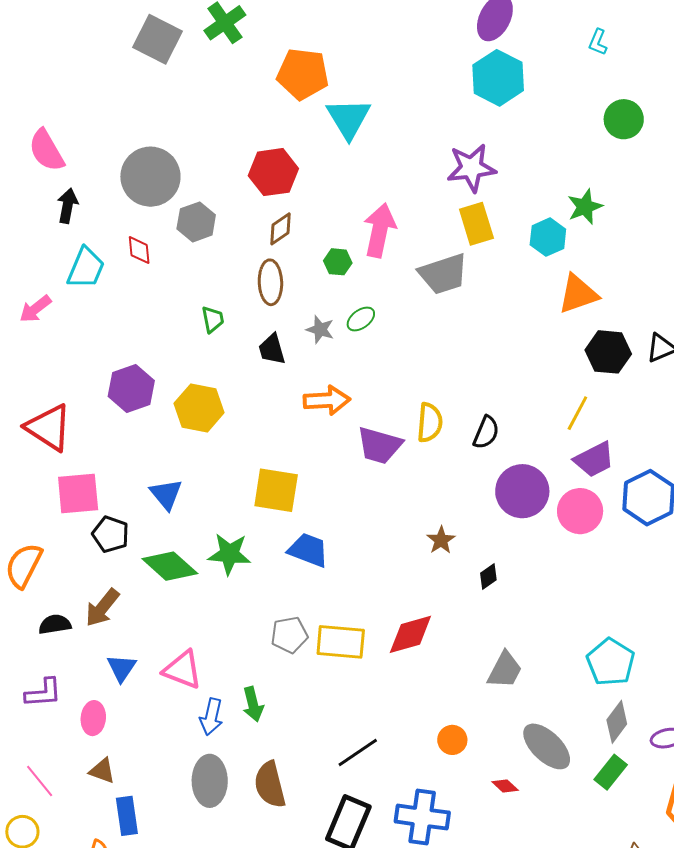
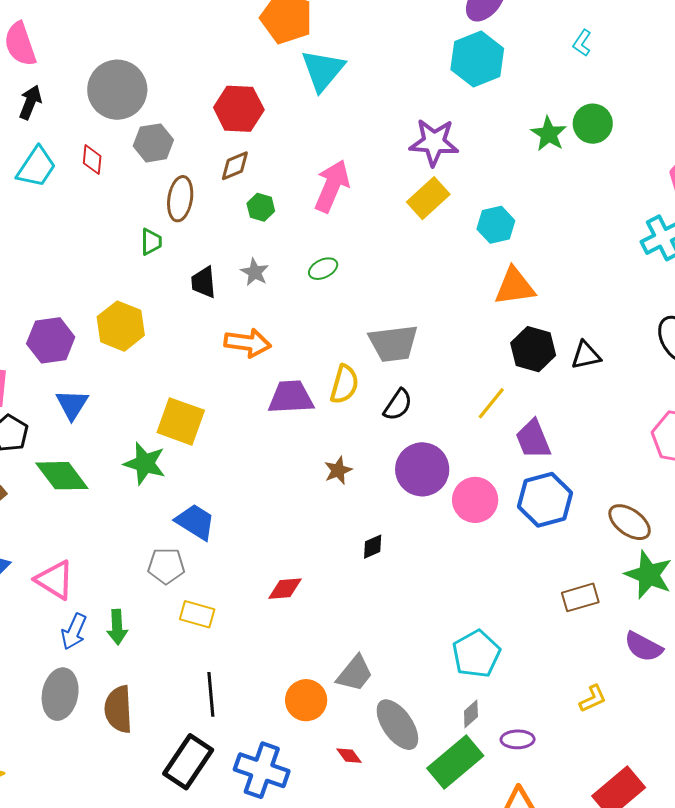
green star: (585, 207) -> (549, 134), moved, turned -30
yellow rectangle: (476, 224) -> (428, 198), turned 54
green hexagon: (338, 262) -> (261, 207), moved
gray trapezoid: (443, 274) -> (393, 343), moved
brown ellipse: (270, 282) -> (180, 199), moved
green ellipse: (361, 319) -> (323, 269), moved
purple hexagon: (131, 388) -> (51, 340), moved
purple trapezoid: (380, 445) -> (291, 397), turned 150
purple trapezoid: (594, 460) -> (533, 439), moved, turned 84
brown star: (441, 540) -> (338, 470), moved
blue trapezoid: (308, 550) -> (195, 522), moved
green star: (229, 554) -> (145, 463), moved
red diamond: (410, 634) -> (285, 589), size x0.7
yellow rectangle: (341, 642) -> (197, 614), moved, size x0.7
gray trapezoid: (505, 670) -> (355, 673), moved
gray diamond: (617, 722) -> (471, 714), size x0.7
orange circle: (452, 740) -> (306, 700), size x1.4
black line: (358, 752) -> (211, 694), turned -72
green rectangle: (611, 772) -> (455, 762), size x1.6

